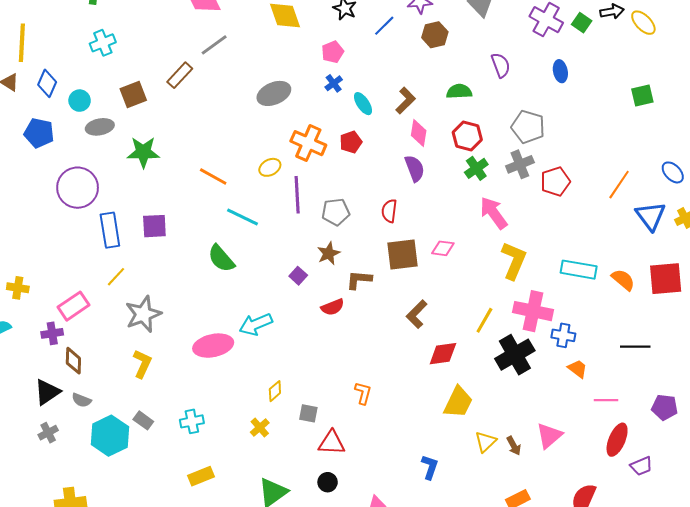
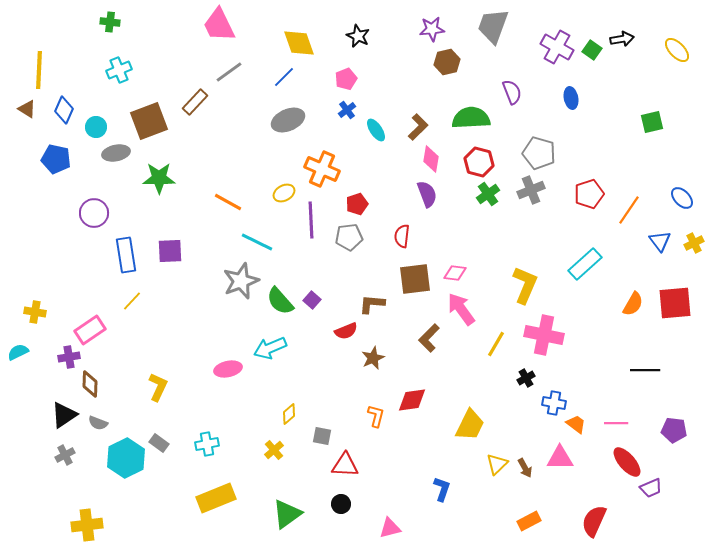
yellow ellipse: (643, 23) -> (677, 50), moved
blue line: (384, 26) -> (284, 77), moved
green semicircle: (459, 91) -> (471, 118), size x1.5
brown square: (133, 94) -> (149, 121), size x1.4
red pentagon: (351, 142) -> (357, 204), moved
red pentagon: (555, 182) -> (589, 194), moved
purple circle: (78, 188) -> (94, 213), size x0.7
pink arrow: (494, 213) -> (461, 309), moved
blue triangle: (650, 216) -> (660, 241), size x0.7
brown star: (329, 253) -> (373, 358), moved
green semicircle: (221, 258) -> (280, 301), moved
cyan rectangle: (579, 270) -> (585, 264), moved, turned -52
orange semicircle: (623, 280) -> (633, 304), turned 80
gray star: (143, 314) -> (241, 281), moved
blue cross: (563, 335) -> (554, 403), moved
pink ellipse: (213, 346) -> (228, 369), size x0.7
red diamond: (443, 354) -> (412, 400), moved
black cross: (515, 355) -> (526, 378), size x0.5
orange trapezoid: (578, 369) -> (576, 424), moved
pink triangle: (549, 436) -> (560, 458), turned 40
red ellipse: (617, 440) -> (627, 462), turned -64
yellow rectangle: (201, 476) -> (216, 498), size x1.5

